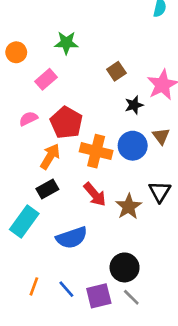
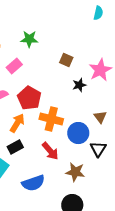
brown square: (116, 71) -> (66, 60), turned -32
brown triangle: (161, 136) -> (100, 117), moved
blue circle: (133, 146) -> (78, 133), moved
brown star: (129, 207) -> (75, 172), moved, turned -30

